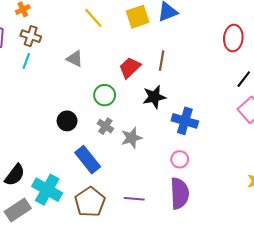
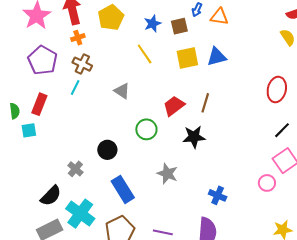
blue cross: (185, 121) -> (218, 195), moved, size x0.7
gray cross: (105, 126) -> (75, 169), moved
gray star: (132, 138) -> (167, 174), turned 30
pink circle: (180, 159) -> (267, 183), moved

